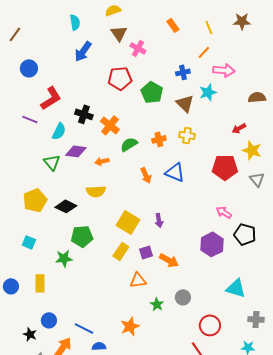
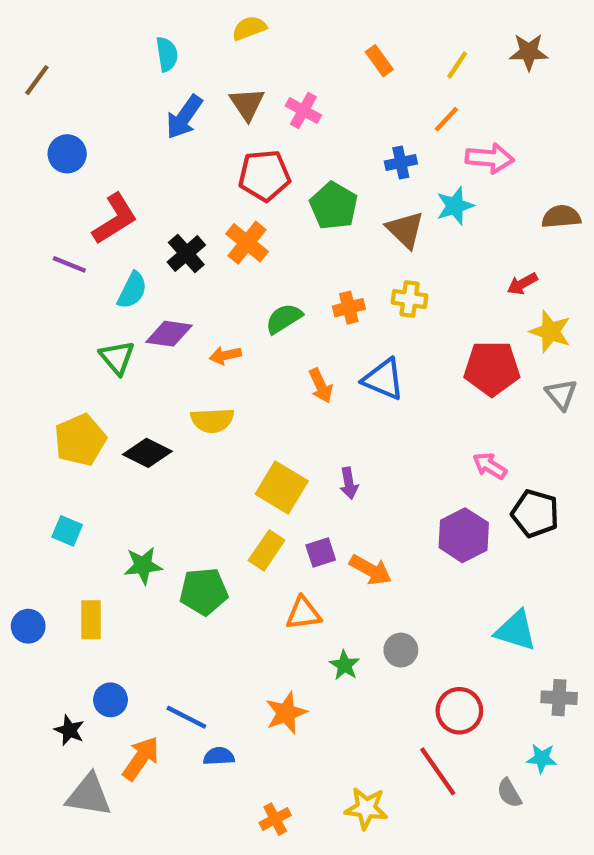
yellow line: (209, 27) -> (457, 65), turned 56
brown triangle: (119, 33) -> (247, 104), moved
black cross: (84, 114) -> (186, 254), turned 30
orange cross: (110, 125) -> (247, 243), moved
green pentagon: (82, 236) -> (204, 592), moved

